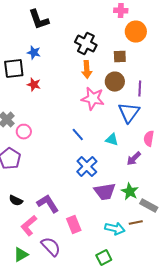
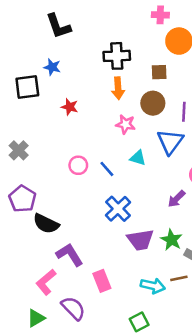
black cross: (86, 44) -> (117, 56), turned -30
red star: (34, 85) -> (70, 107), moved
pink star: (93, 99) -> (125, 124), size x0.7
pink circle: (24, 132) -> (78, 165), moved
cyan triangle: (112, 140) -> (138, 158), moved
black semicircle: (16, 201) -> (46, 224), moved, size x1.5

